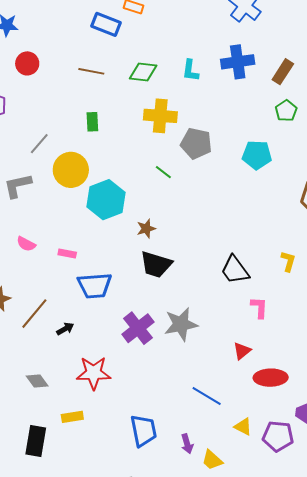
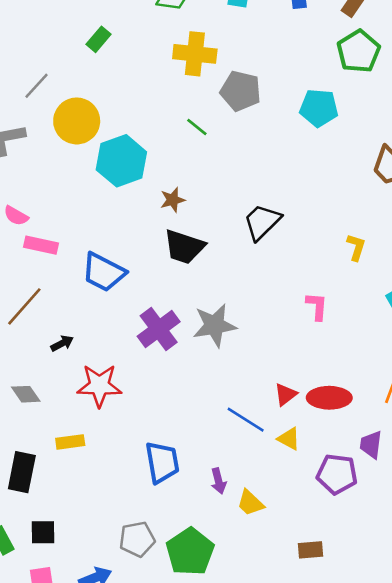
green pentagon: (286, 111) -> (359, 51), size x1.5
green rectangle: (92, 122) -> (98, 39), moved, turned 42
pink rectangle: (67, 254) -> (41, 245), moved, size x1.4
black trapezoid: (235, 270) -> (262, 222), moved, turned 80
blue trapezoid: (95, 286) -> (104, 272), turned 30
black arrow: (65, 329) -> (62, 343), moved
red triangle: (242, 351) -> (286, 394), moved
yellow triangle: (243, 427) -> (289, 439), moved

